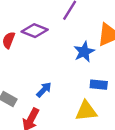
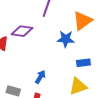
blue star: (84, 52) -> (66, 39), turned -30

